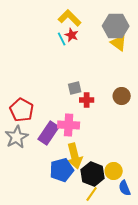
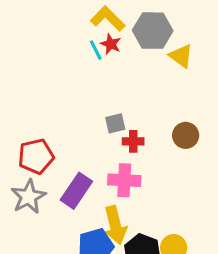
gray hexagon: (116, 26) -> (153, 31), moved
red pentagon: (22, 110) -> (36, 156), turned 30
pink cross: (69, 125) -> (124, 180), moved

